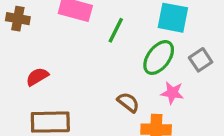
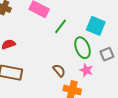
green ellipse: (159, 57) -> (82, 48), turned -70

